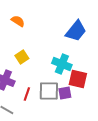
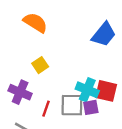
orange semicircle: (18, 21) -> (35, 23), size x1.5
cyan cross: (62, 64) -> (87, 90), moved

